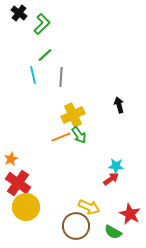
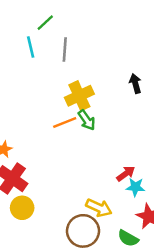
cyan star: (116, 166) -> (135, 187), moved
yellow circle: (26, 207) -> (22, 208), size x0.7

